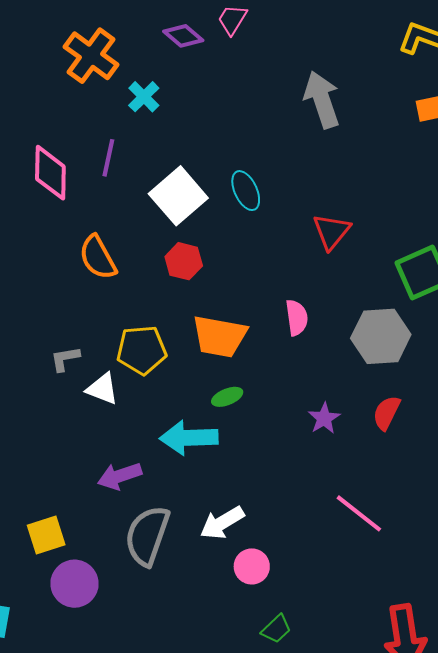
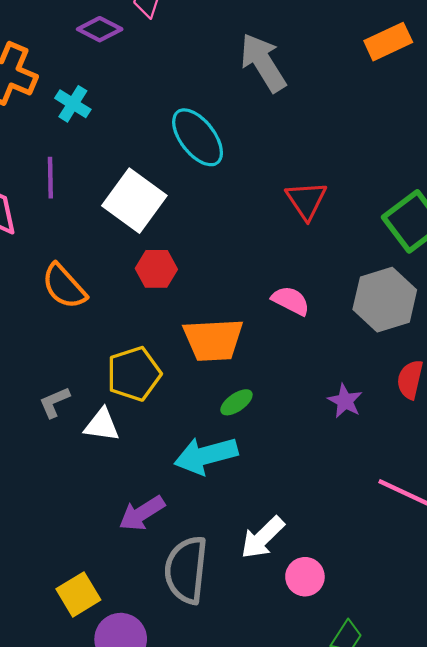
cyan ellipse: (246, 191) -> (198, 137), moved, size x1.4
pink semicircle: (297, 318) -> (291, 301), turned -42

